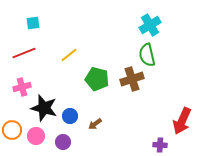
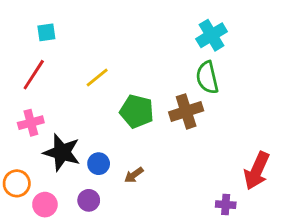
red line: (24, 53) -> (34, 75), turned -35
pink circle: (36, 136) -> (45, 205), moved

